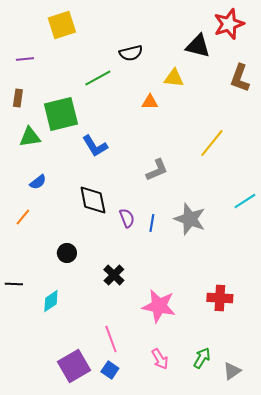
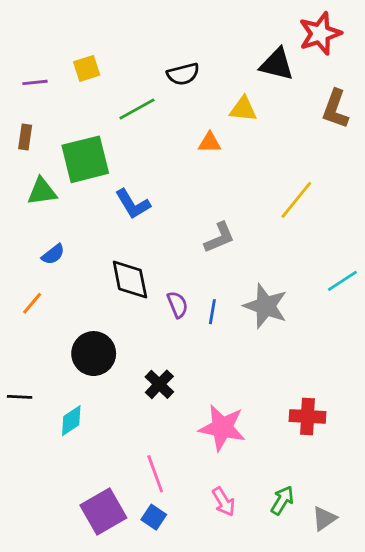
yellow square: (62, 25) -> (87, 68), moved, size x0.7
black circle: (67, 253) -> (94, 354), size x1.6

